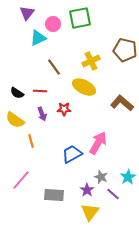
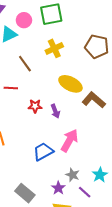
yellow cross: (91, 61) -> (54, 48), moved
yellow ellipse: (84, 87) -> (70, 84), moved
purple arrow: (42, 114) -> (55, 111), moved
gray rectangle: (54, 195) -> (25, 193), turned 36

